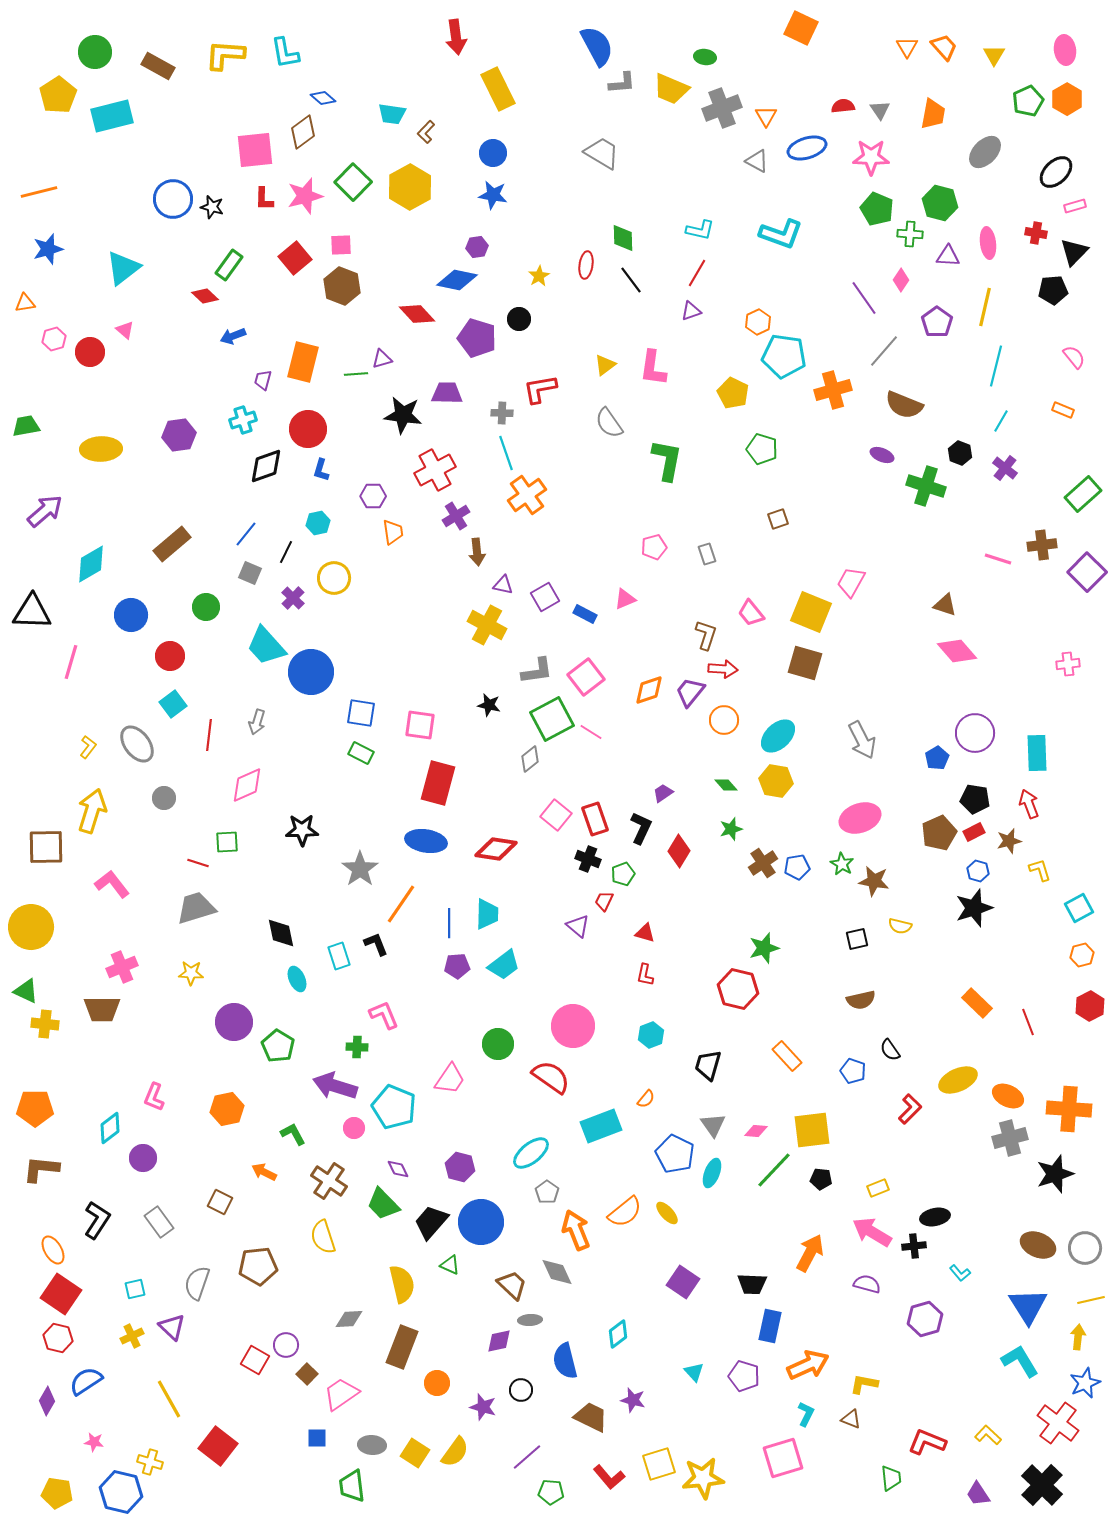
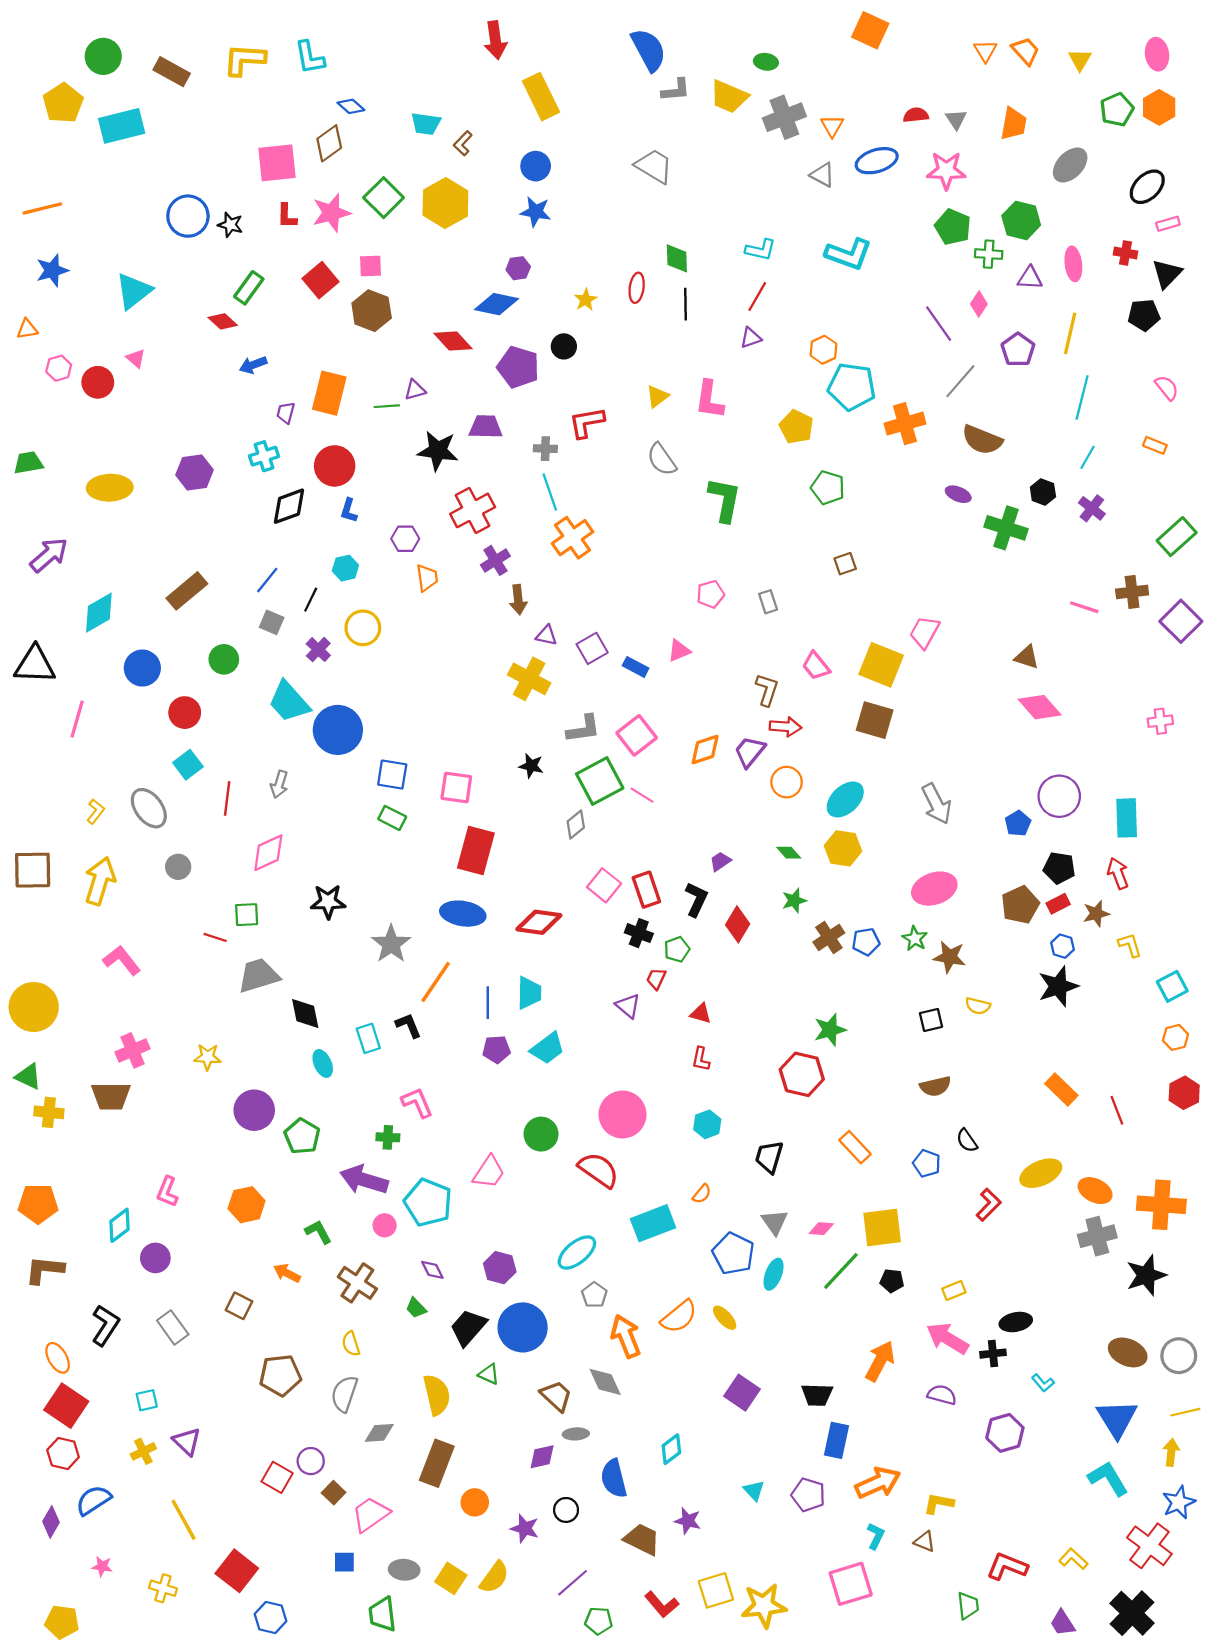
black line: (631, 280) -> (686, 304), turned 36
brown square: (46, 847) -> (33, 870), moved
gray trapezoid: (196, 908) -> (259, 975), moved
green trapezoid: (383, 1204) -> (416, 1308), size x0.6
yellow semicircle: (323, 1237) -> (351, 1344), size x0.7
gray semicircle: (197, 1283) -> (344, 1394), moved
blue hexagon: (121, 1492) -> (271, 1618), moved, size x0.7

